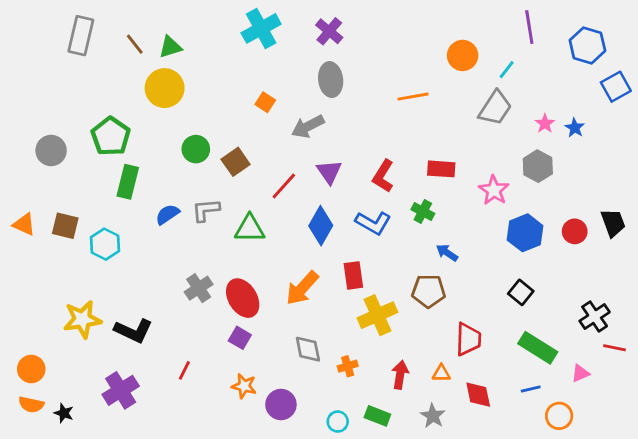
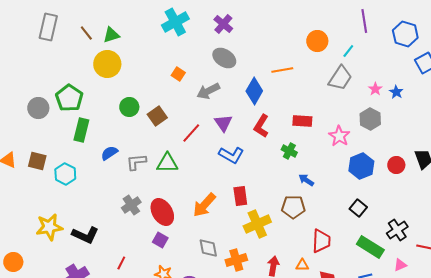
gray ellipse: (331, 80) -> (224, 58), turned -50
gray circle: (51, 151) -> (38, 108), moved
gray L-shape: (206, 210) -> (136, 162), moved
blue L-shape: (373, 223) -> (231, 155), moved
blue diamond: (321, 226) -> (254, 91), moved
black cross: (595, 317) -> (397, 230), moved
orange cross: (348, 366) -> (236, 260), size x1.5

